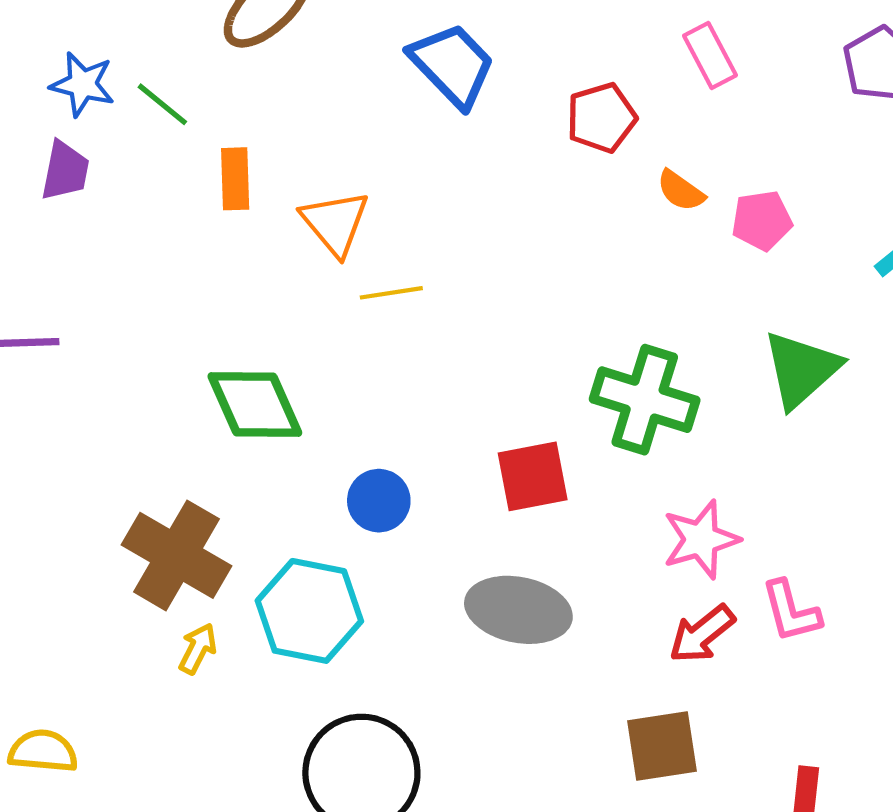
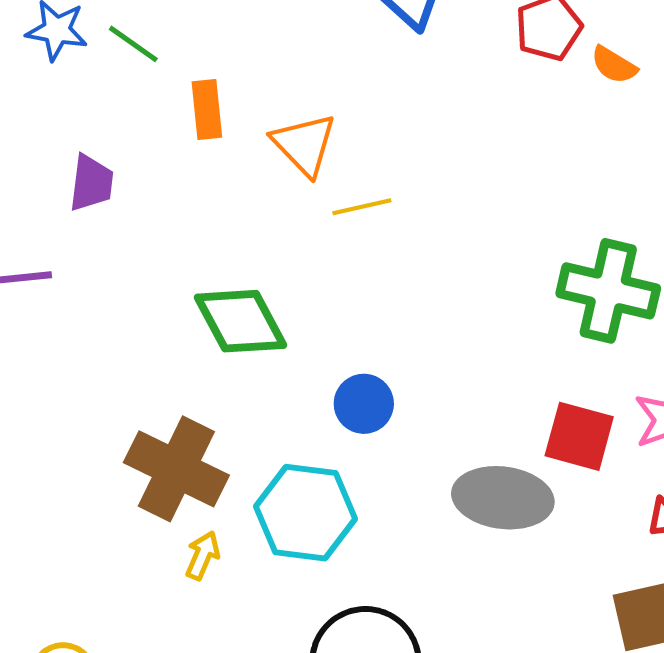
purple trapezoid: (65, 171) -> (91, 183), moved
orange semicircle: (681, 191) -> (614, 65), moved
red square: (533, 476) -> (579, 436), moved, turned 30

